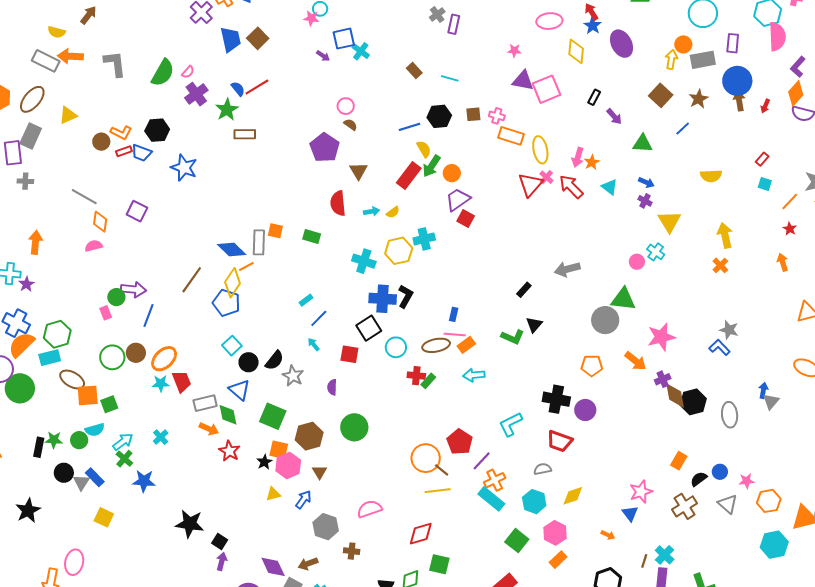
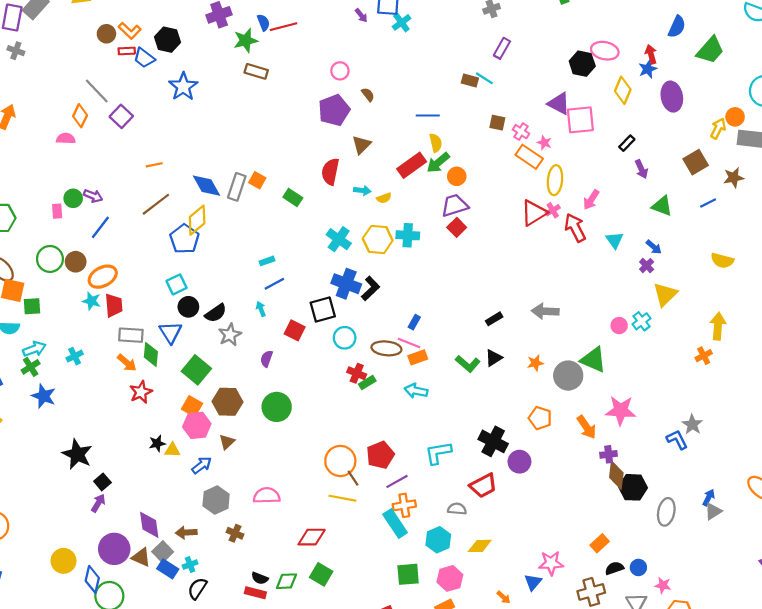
purple rectangle: (454, 24) -> (502, 48), moved
pink star: (514, 51) -> (544, 143), moved
brown rectangle: (414, 71) -> (470, 81), moved, turned -49
pink circle: (346, 106) -> (340, 71), moved
black hexagon: (439, 116) -> (582, 64), moved
orange star: (592, 162) -> (535, 363), moved
gray line: (84, 197) -> (97, 91), moved
orange line: (246, 267) -> (154, 165), moved
purple arrow: (133, 289) -> (93, 196), size x0.7
red trapezoid: (560, 441) -> (483, 486), turned -64
black star: (264, 462) -> (157, 443), moved
green square: (517, 541) -> (408, 574), turned 30

